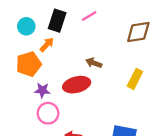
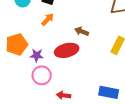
orange arrow: (47, 45) -> (48, 19), moved
orange pentagon: (29, 64) -> (17, 44), moved

